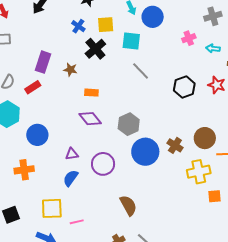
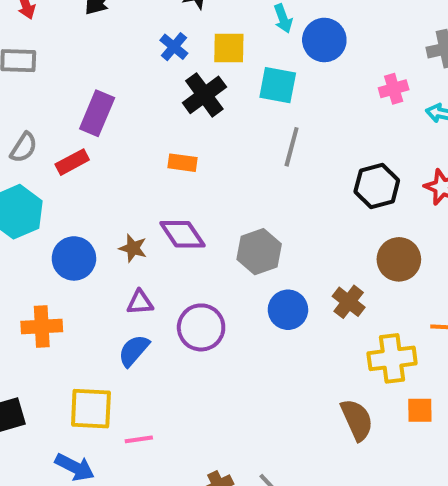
brown star: (70, 70) -> (133, 248), moved
gray line: (141, 71) -> (292, 147), turned 54
orange rectangle: (91, 93) -> (183, 163), moved
brown circle: (205, 138) -> (399, 259), moved
blue circle: (145, 152) -> (288, 310), size x0.7
brown semicircle: (128, 205) -> (357, 420), moved

